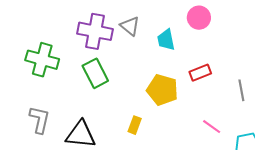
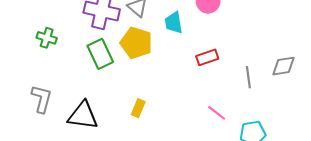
green cross: (42, 60) -> (47, 38), size x0.6
yellow pentagon: (162, 90) -> (136, 43), moved

